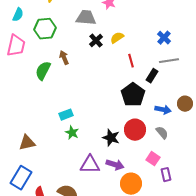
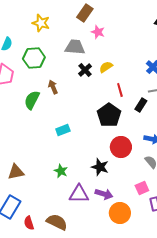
black pentagon: (133, 95) -> (109, 115), moved
cyan rectangle: (66, 115) -> (63, 130), moved
red circle: (135, 130) -> (121, 147), moved
green star: (72, 133) -> (61, 171), moved
pink square: (153, 159) -> (142, 188), turned 32

